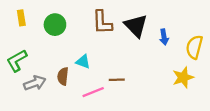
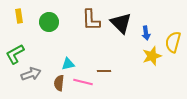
cyan triangle: (83, 62) -> (68, 64), moved, turned -32
brown semicircle: (63, 76) -> (59, 83), moved
yellow star: (183, 77) -> (152, 56), moved
pink line: (93, 92) -> (83, 82), turned 36

